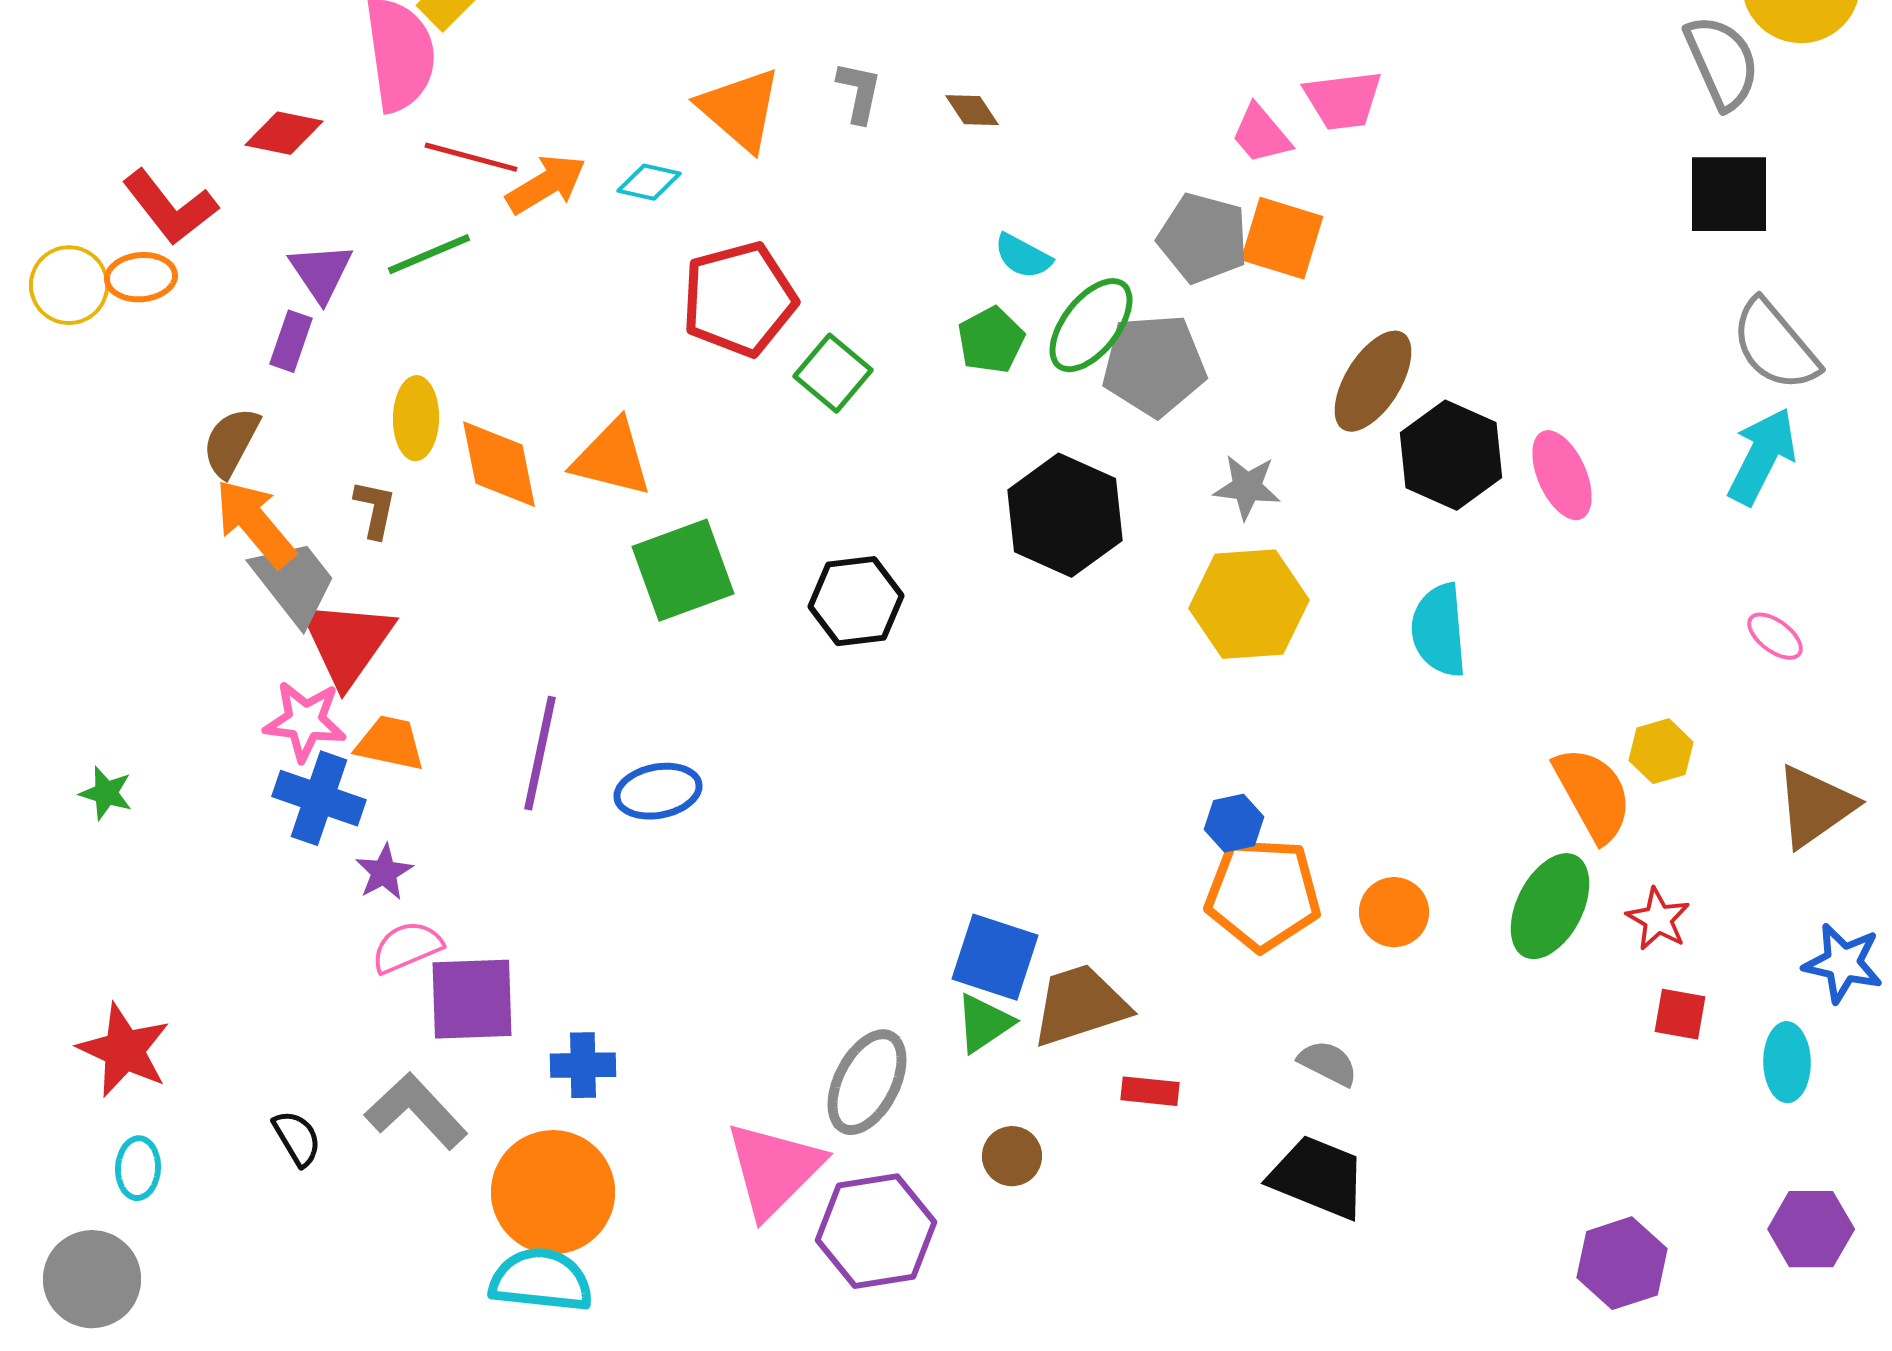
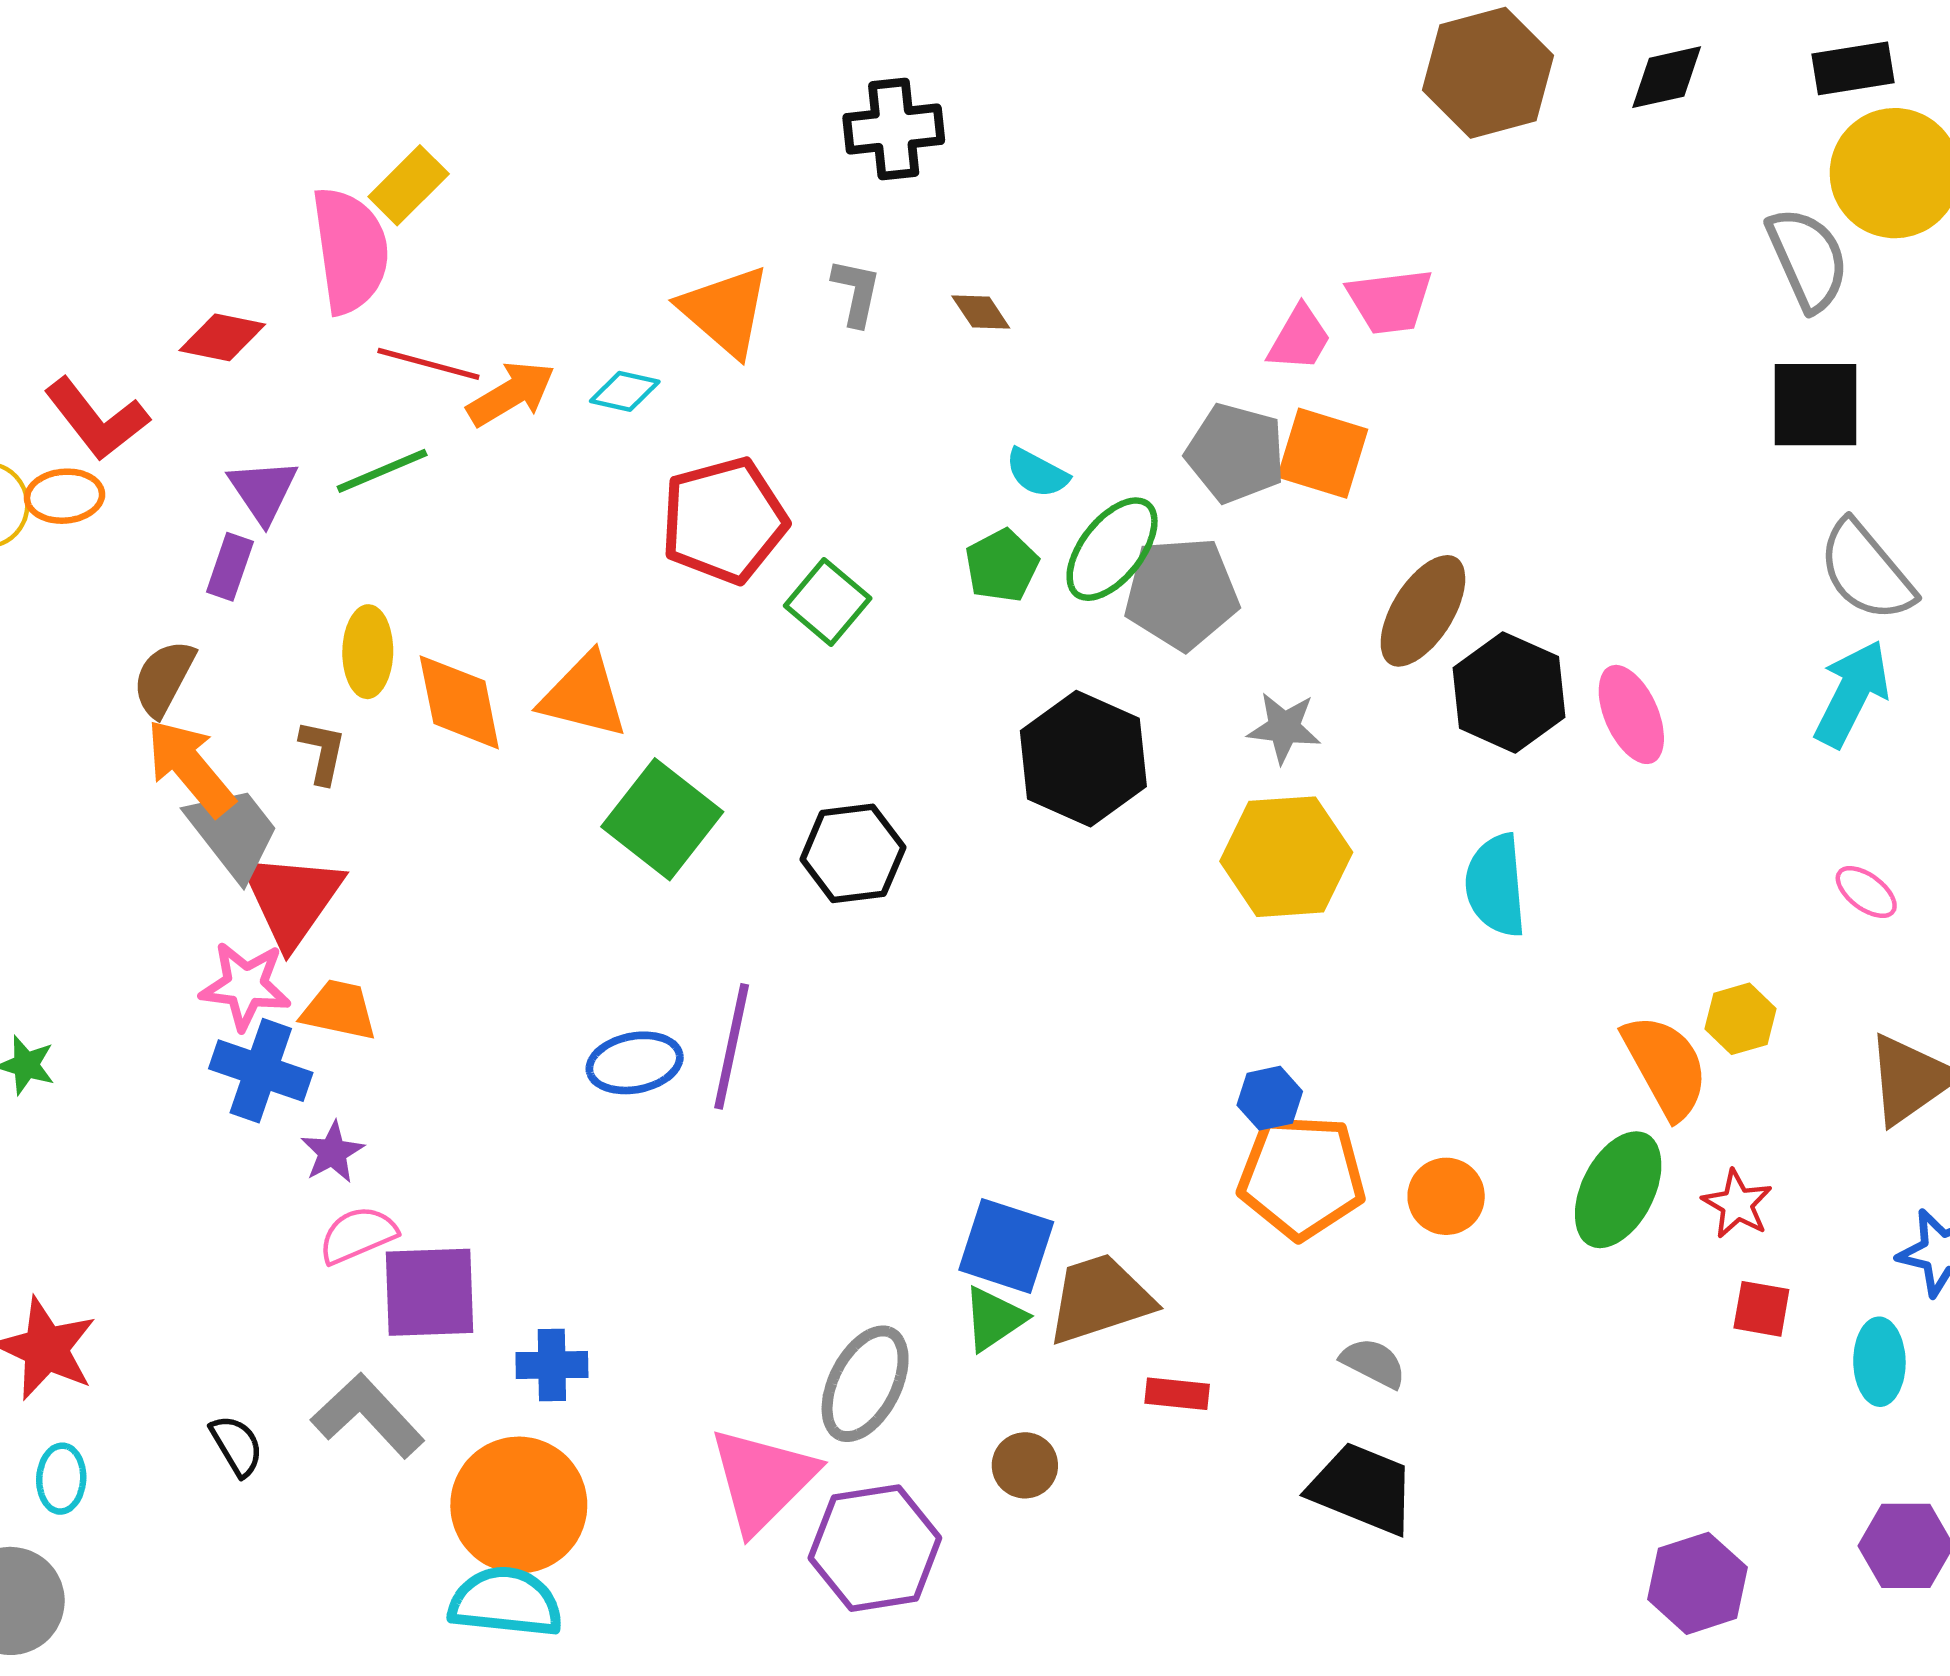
pink trapezoid: (1261, 134) -> (1299, 339), turned -110
green square: (683, 570) -> (662, 819), turned -32
purple line: (540, 753) -> (732, 1046), moved

